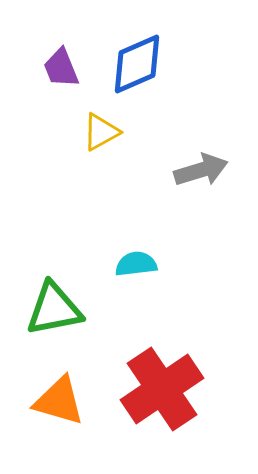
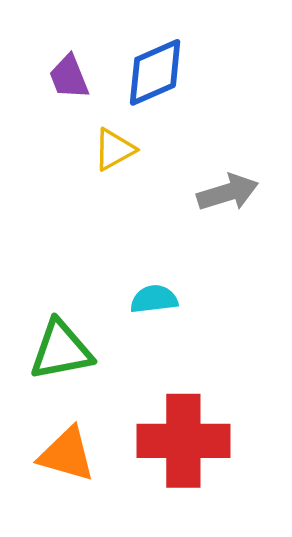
red cross: (162, 389) -> (183, 441), turned 34

